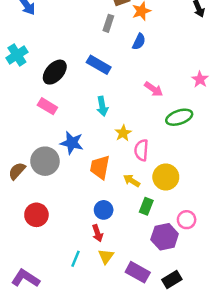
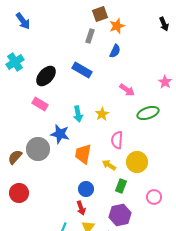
cyan arrow: (102, 106) -> (78, 114), moved
yellow star: (123, 133) -> (102, 114), moved
red circle: (36, 215) -> (19, 193), moved
purple hexagon: (165, 237) -> (120, 215), moved

